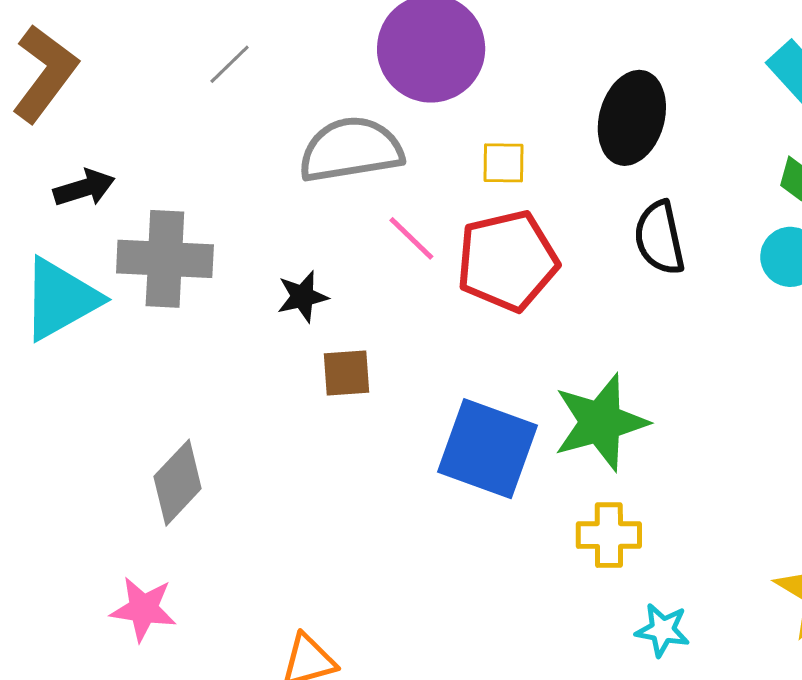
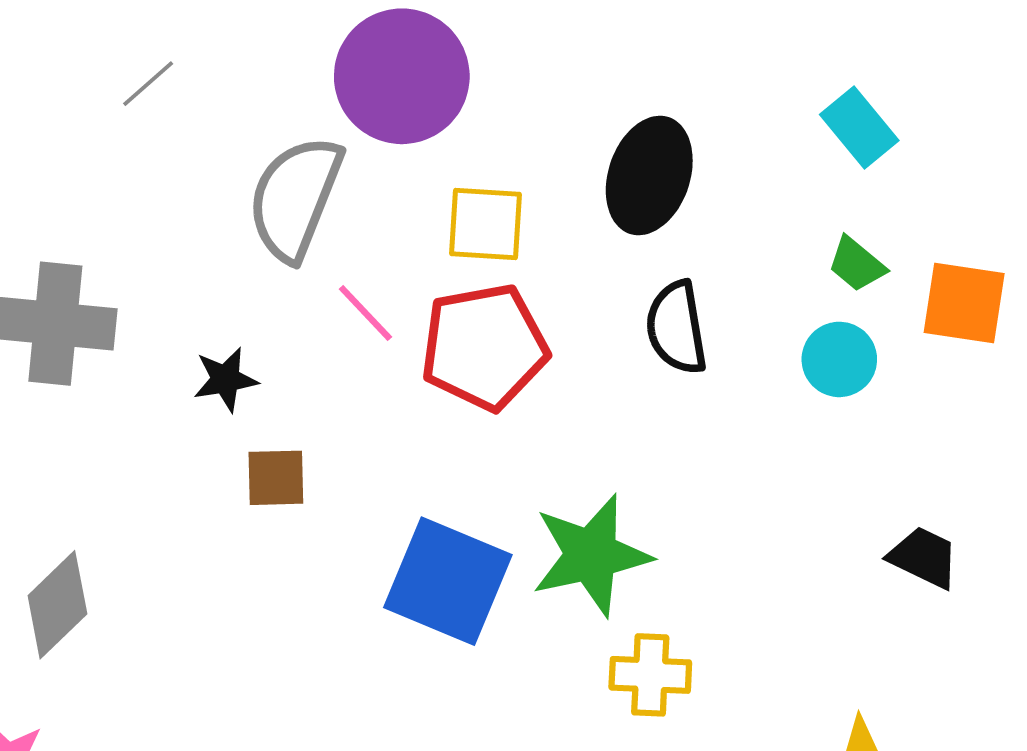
gray semicircle: (351, 150) -> (295, 198), turned -62
yellow square: (504, 163) -> (486, 224), size x1.4
yellow cross: (609, 535) -> (650, 675), moved

